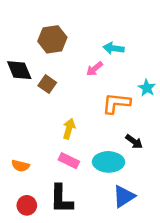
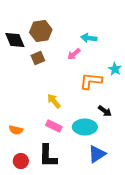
black diamond: (19, 70) -> (15, 40), moved
brown square: (47, 84) -> (38, 58), moved, turned 32
yellow arrow: (69, 129) -> (54, 101), turned -56

